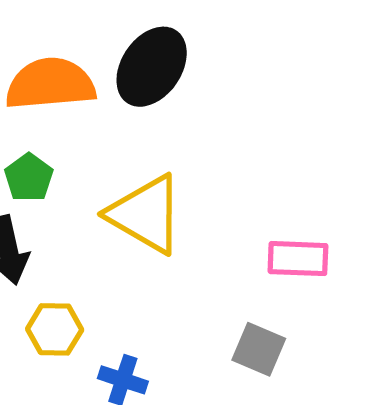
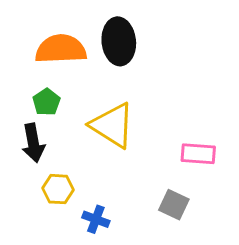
black ellipse: (152, 67) -> (119, 41), turned -42

